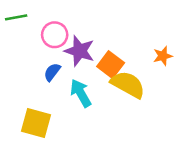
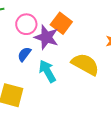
orange square: (111, 65) -> (61, 23), moved

